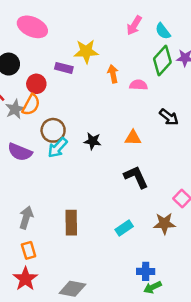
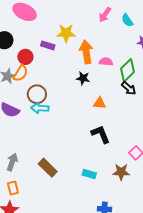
green diamond: (162, 61) -> (128, 70), moved
orange arrow: (113, 74) -> (86, 52), size x1.6
black star: (93, 141) -> (83, 78), moved
cyan arrow: (58, 148) -> (40, 108), turned 48
brown rectangle: (71, 223) -> (48, 168), turned -48
cyan rectangle: (124, 228) -> (89, 174), turned 48

